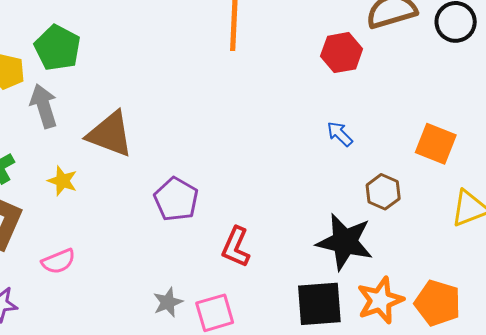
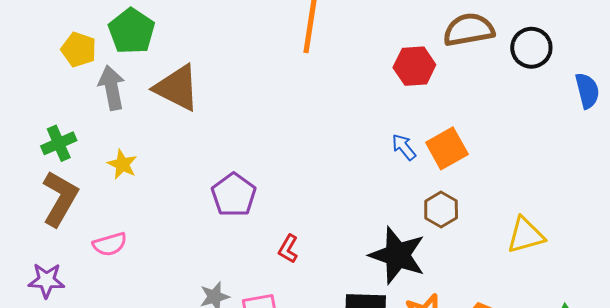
brown triangle: (110, 134) -> (177, 88), moved
orange square: (436, 144) -> (447, 148), moved, turned 33
red L-shape: (236, 247) -> (288, 249), size x0.7

